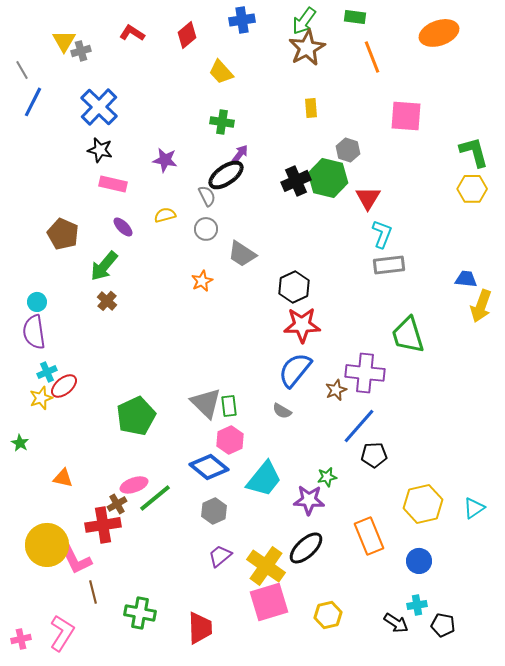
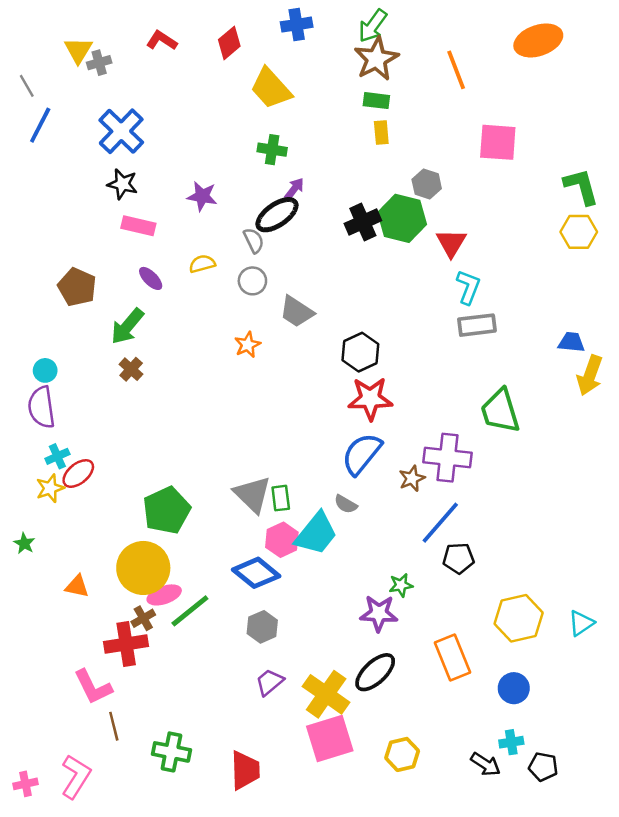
green rectangle: (355, 17) -> (376, 101), moved
yellow trapezoid: (221, 72) -> (271, 88), size x1.4
cyan trapezoid: (264, 479) -> (316, 534), moved
yellow circle: (47, 545) -> (143, 568), moved

